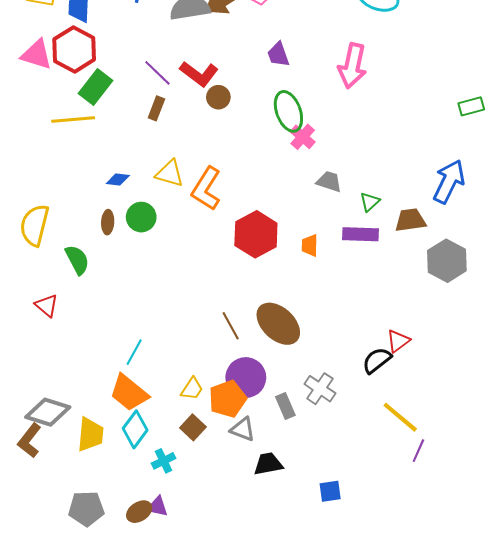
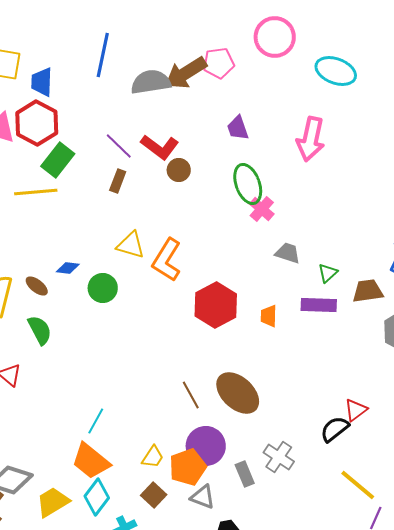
blue diamond: (118, 179) -> (68, 268), moved
brown ellipse: (108, 222) -> (37, 286), moved, turned -55
yellow trapezoid: (90, 434) -> (53, 502), turned -126

